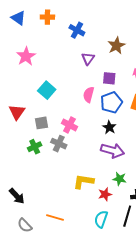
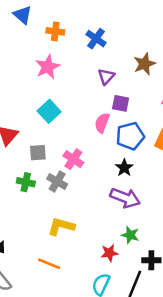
orange cross: (47, 17) -> (55, 31), moved
pink star: (26, 56) -> (48, 67), moved
purple square: (109, 78) -> (121, 103), moved
green cross: (35, 147) -> (26, 182), turned 32
yellow L-shape: (83, 181) -> (61, 226), moved
orange line: (55, 217) -> (49, 264), moved

